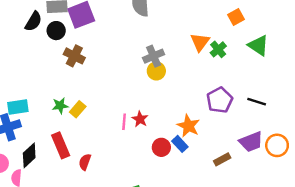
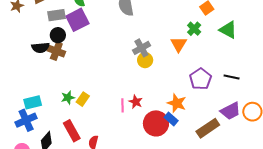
black semicircle: (33, 21) -> (40, 48), moved, turned 60
orange triangle: (200, 42) -> (179, 44), moved
green cross: (218, 49) -> (194, 29), moved
brown cross: (74, 56) -> (56, 51), moved
red circle: (161, 147) -> (156, 123), size x1.6
brown rectangle: (222, 159) -> (208, 128), size x1.6

